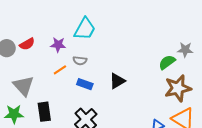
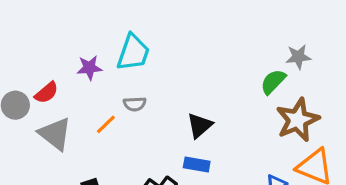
purple star: (58, 45) -> (89, 68), moved
blue rectangle: (85, 84) -> (197, 165), moved
gray triangle: (23, 86) -> (55, 134), moved

